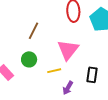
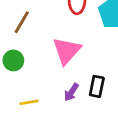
yellow line: (54, 71) -> (29, 102), moved
purple arrow: (68, 88) -> (71, 92), moved

